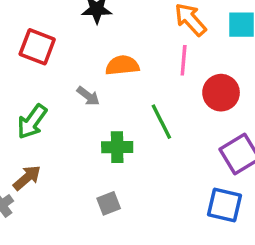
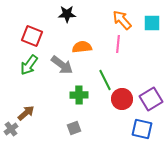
red circle: (221, 93) -> (122, 99), moved
gray arrow: (88, 96) -> (62, 65), size x1.6
green arrow: (32, 122) -> (29, 65), moved

